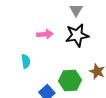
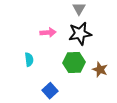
green hexagon: (70, 80) -> (74, 63), moved

